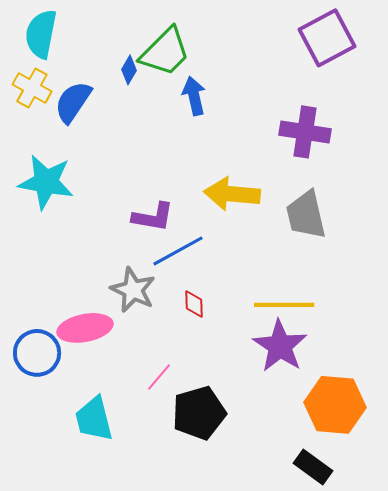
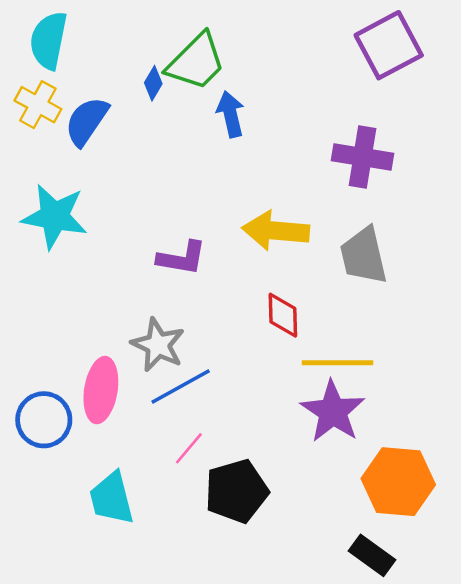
blue line: (178, 251) -> (181, 386), moved
red diamond: (194, 304) -> (283, 315), moved, size x1.4
pink ellipse: (85, 328) -> (101, 390), turned -70

